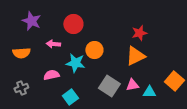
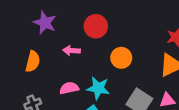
orange semicircle: (21, 53) -> (33, 61), turned -72
cyan star: (75, 63) -> (98, 88), moved

